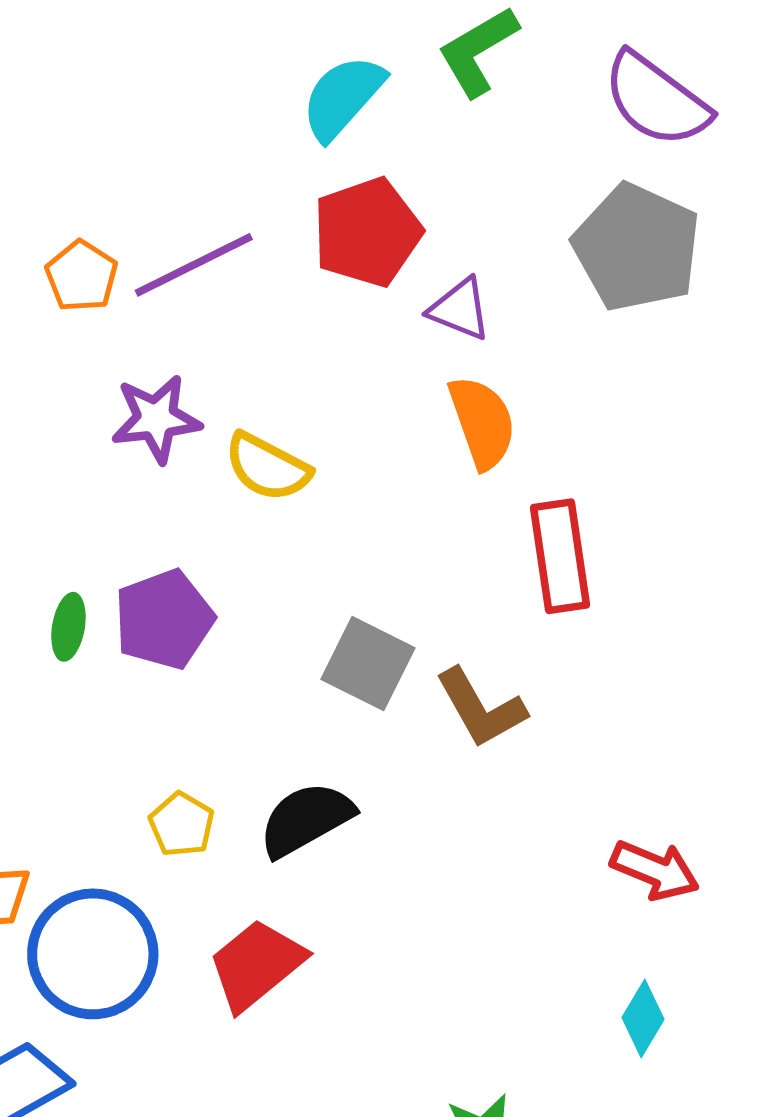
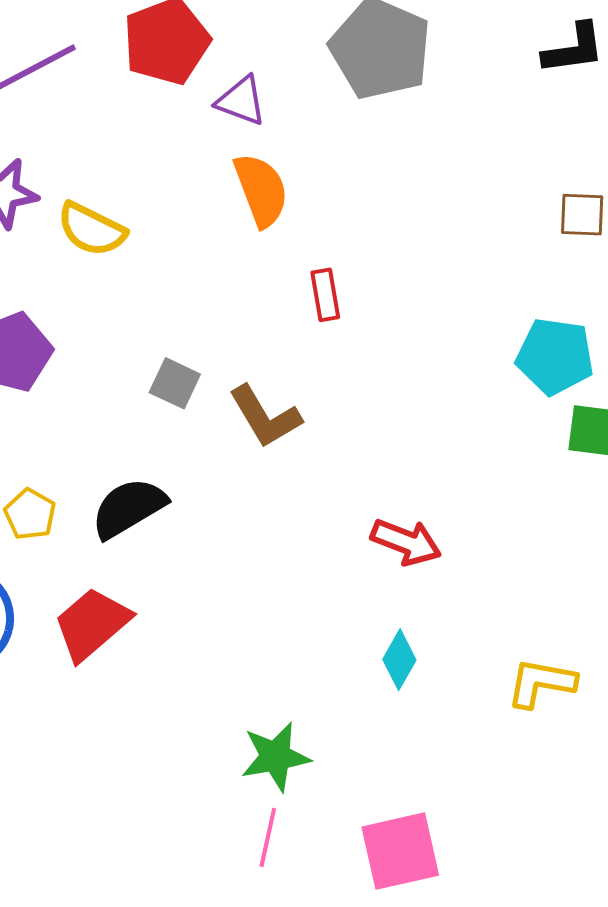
red rectangle: (560, 556) -> (325, 295), size x0.6
gray square: (368, 664) -> (175, 383), size x0.7

